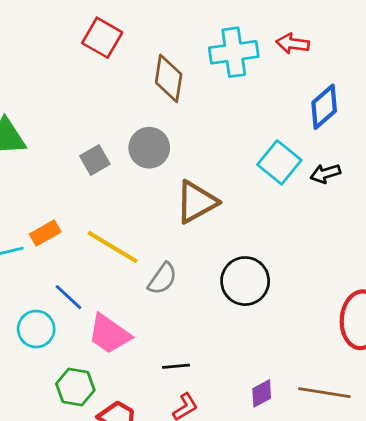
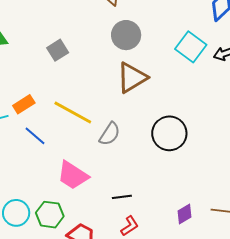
gray circle: (149, 148) -> (126, 35), moved
blue line: (69, 297) -> (35, 136), moved
cyan circle: (36, 329) -> (16, 213), moved

